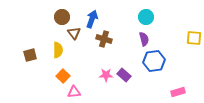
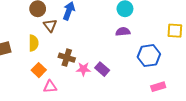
brown cross: (104, 39) -> (67, 58), moved
purple semicircle: (144, 39) -> (123, 32), turned -80
blue hexagon: (154, 61) -> (149, 56), moved

